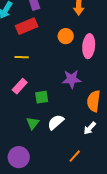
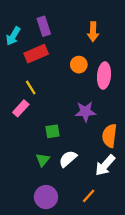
yellow line: (22, 57) -> (31, 88), turned 56
pink rectangle: (20, 86) -> (21, 108), moved
white arrow: (90, 128) -> (105, 165), size x1.5
purple circle: (19, 157) -> (46, 197), moved

